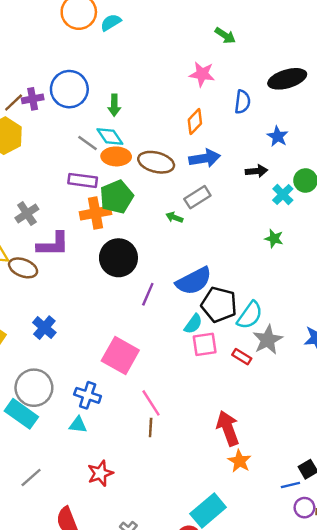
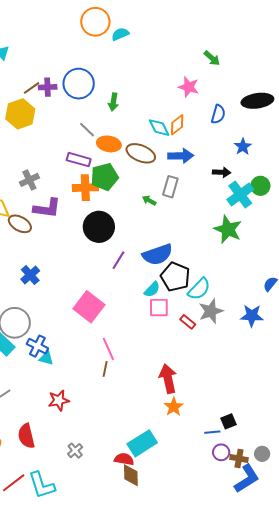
cyan diamond: (110, 136) -> (159, 128), moved
cyan cross: (283, 195) -> (240, 195), size x1.5
gray rectangle: (197, 197) -> (170, 187), turned -50
green star: (274, 239) -> (228, 229), size x1.8
blue cross: (88, 395) -> (37, 346), moved

